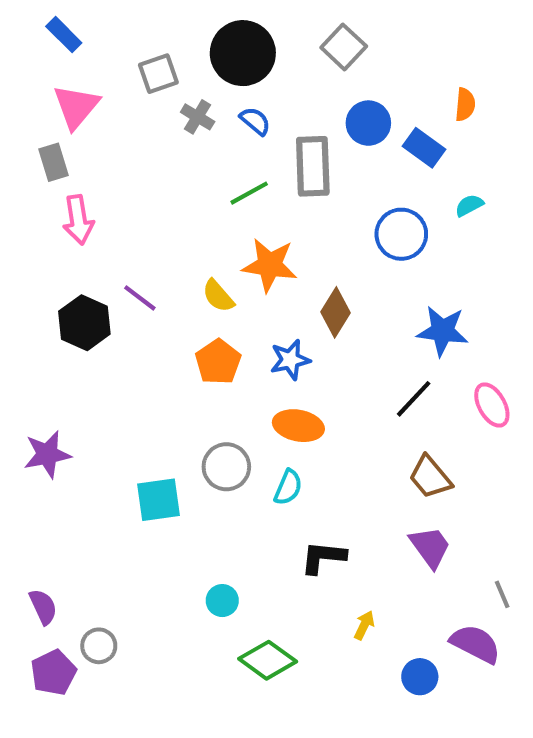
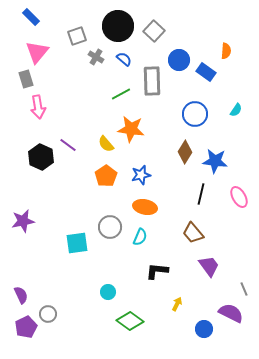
gray square: (344, 47) -> (154, 31), moved
cyan semicircle: (469, 205) -> (236, 110), moved, turned 152
brown diamond: (335, 312) -> (185, 152), moved
black line: (414, 399) -> (201, 194), turned -30
brown trapezoid: (430, 477) -> (193, 233), moved

